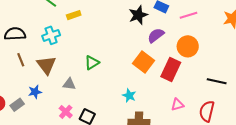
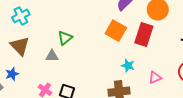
gray triangle: (69, 84) -> (52, 56), moved
cyan star: (129, 96) -> (128, 66), moved
pink triangle: (177, 105) -> (155, 77), moved

